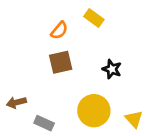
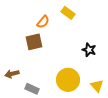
brown square: (61, 62) -> (34, 42), moved
black star: (112, 69) -> (89, 50), moved

